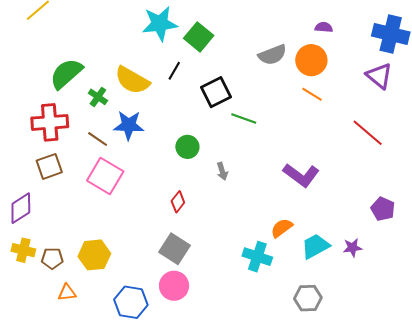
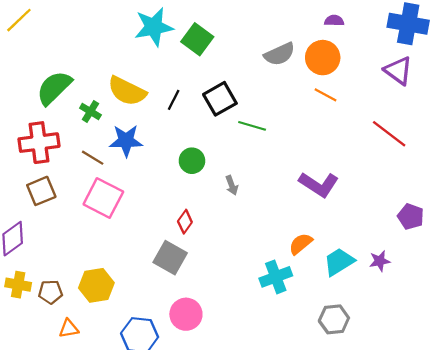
black line: (174, 71) -> (174, 100), moved
gray square: (174, 249) -> (170, 258), moved
cyan cross: (257, 257) -> (276, 277), turned -36

